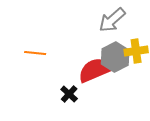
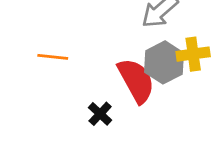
red semicircle: (95, 70) -> (136, 80), turned 84

